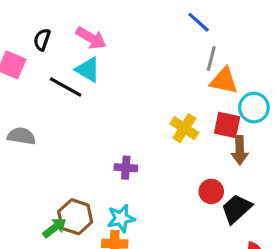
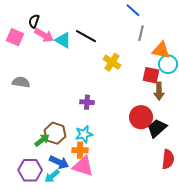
pink arrow: (91, 38) -> (44, 35), moved
orange triangle: (224, 81) -> (161, 50), moved
black line: (66, 87) -> (86, 36), moved
yellow cross: (184, 128) -> (112, 62), moved
red circle: (211, 191) -> (141, 117), size x1.5

